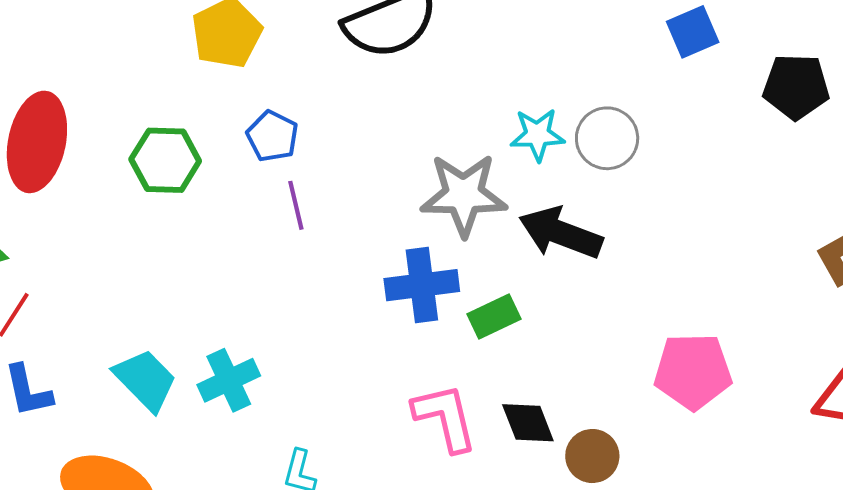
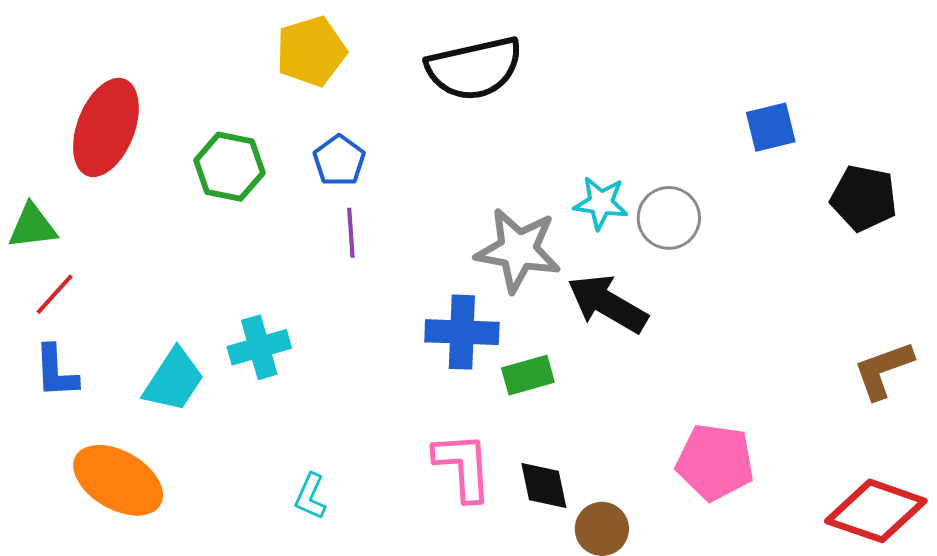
cyan trapezoid: (145, 380) -> (174, 380), turned 68
cyan cross: (229, 380) -> (259, 347), moved

